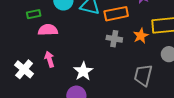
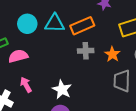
orange star: (141, 36) -> (112, 54), moved

